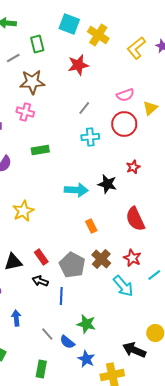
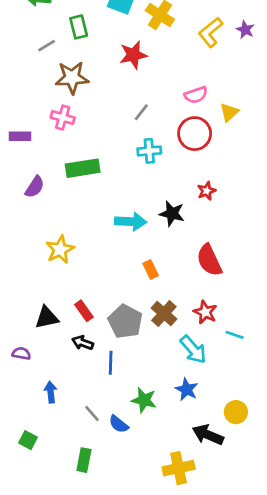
green rectangle: (40, 150) -> (83, 168), size x1.4
cyan line: (154, 275) -> (235, 335), turned 56
blue star: (86, 359) -> (187, 389), moved

